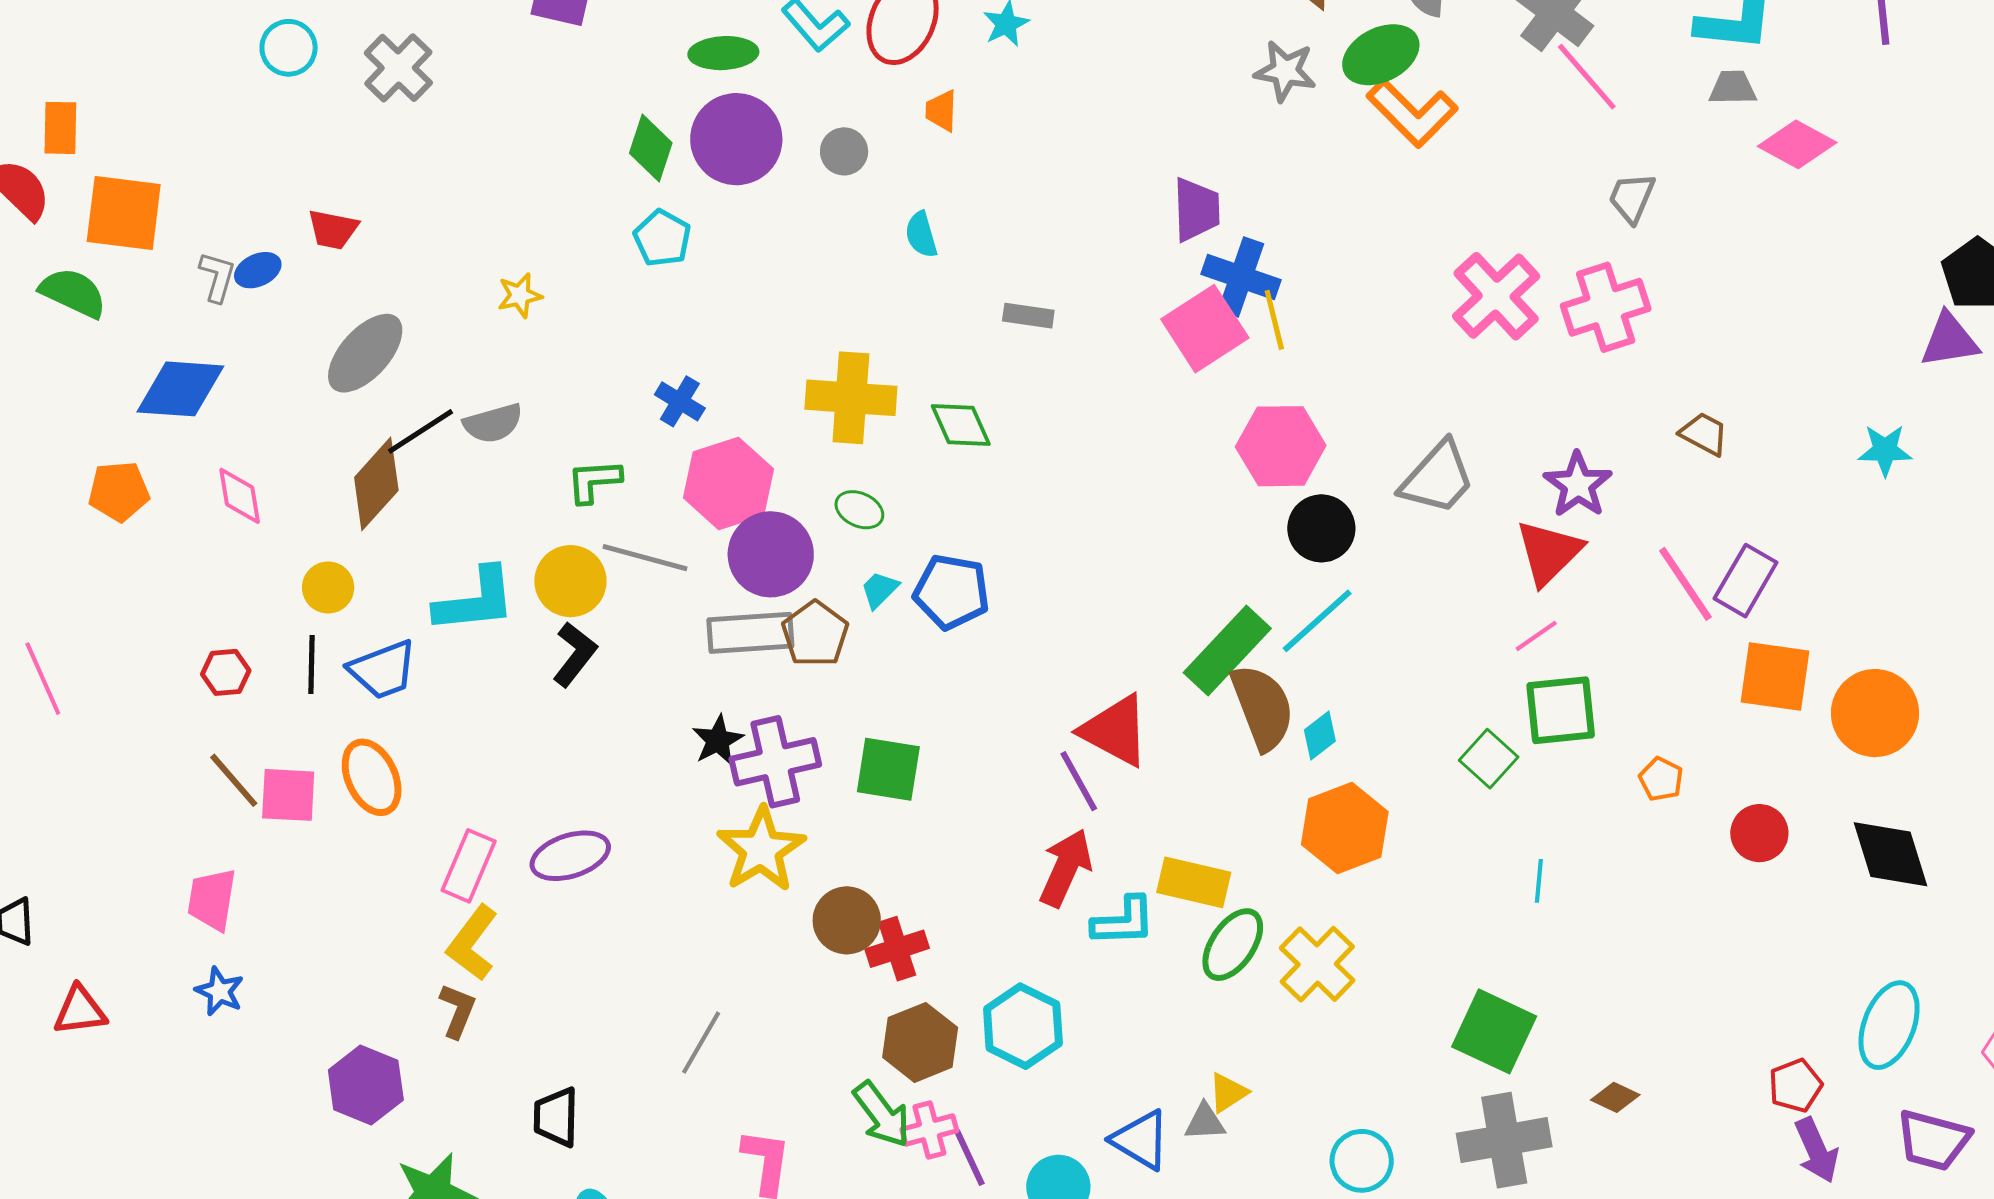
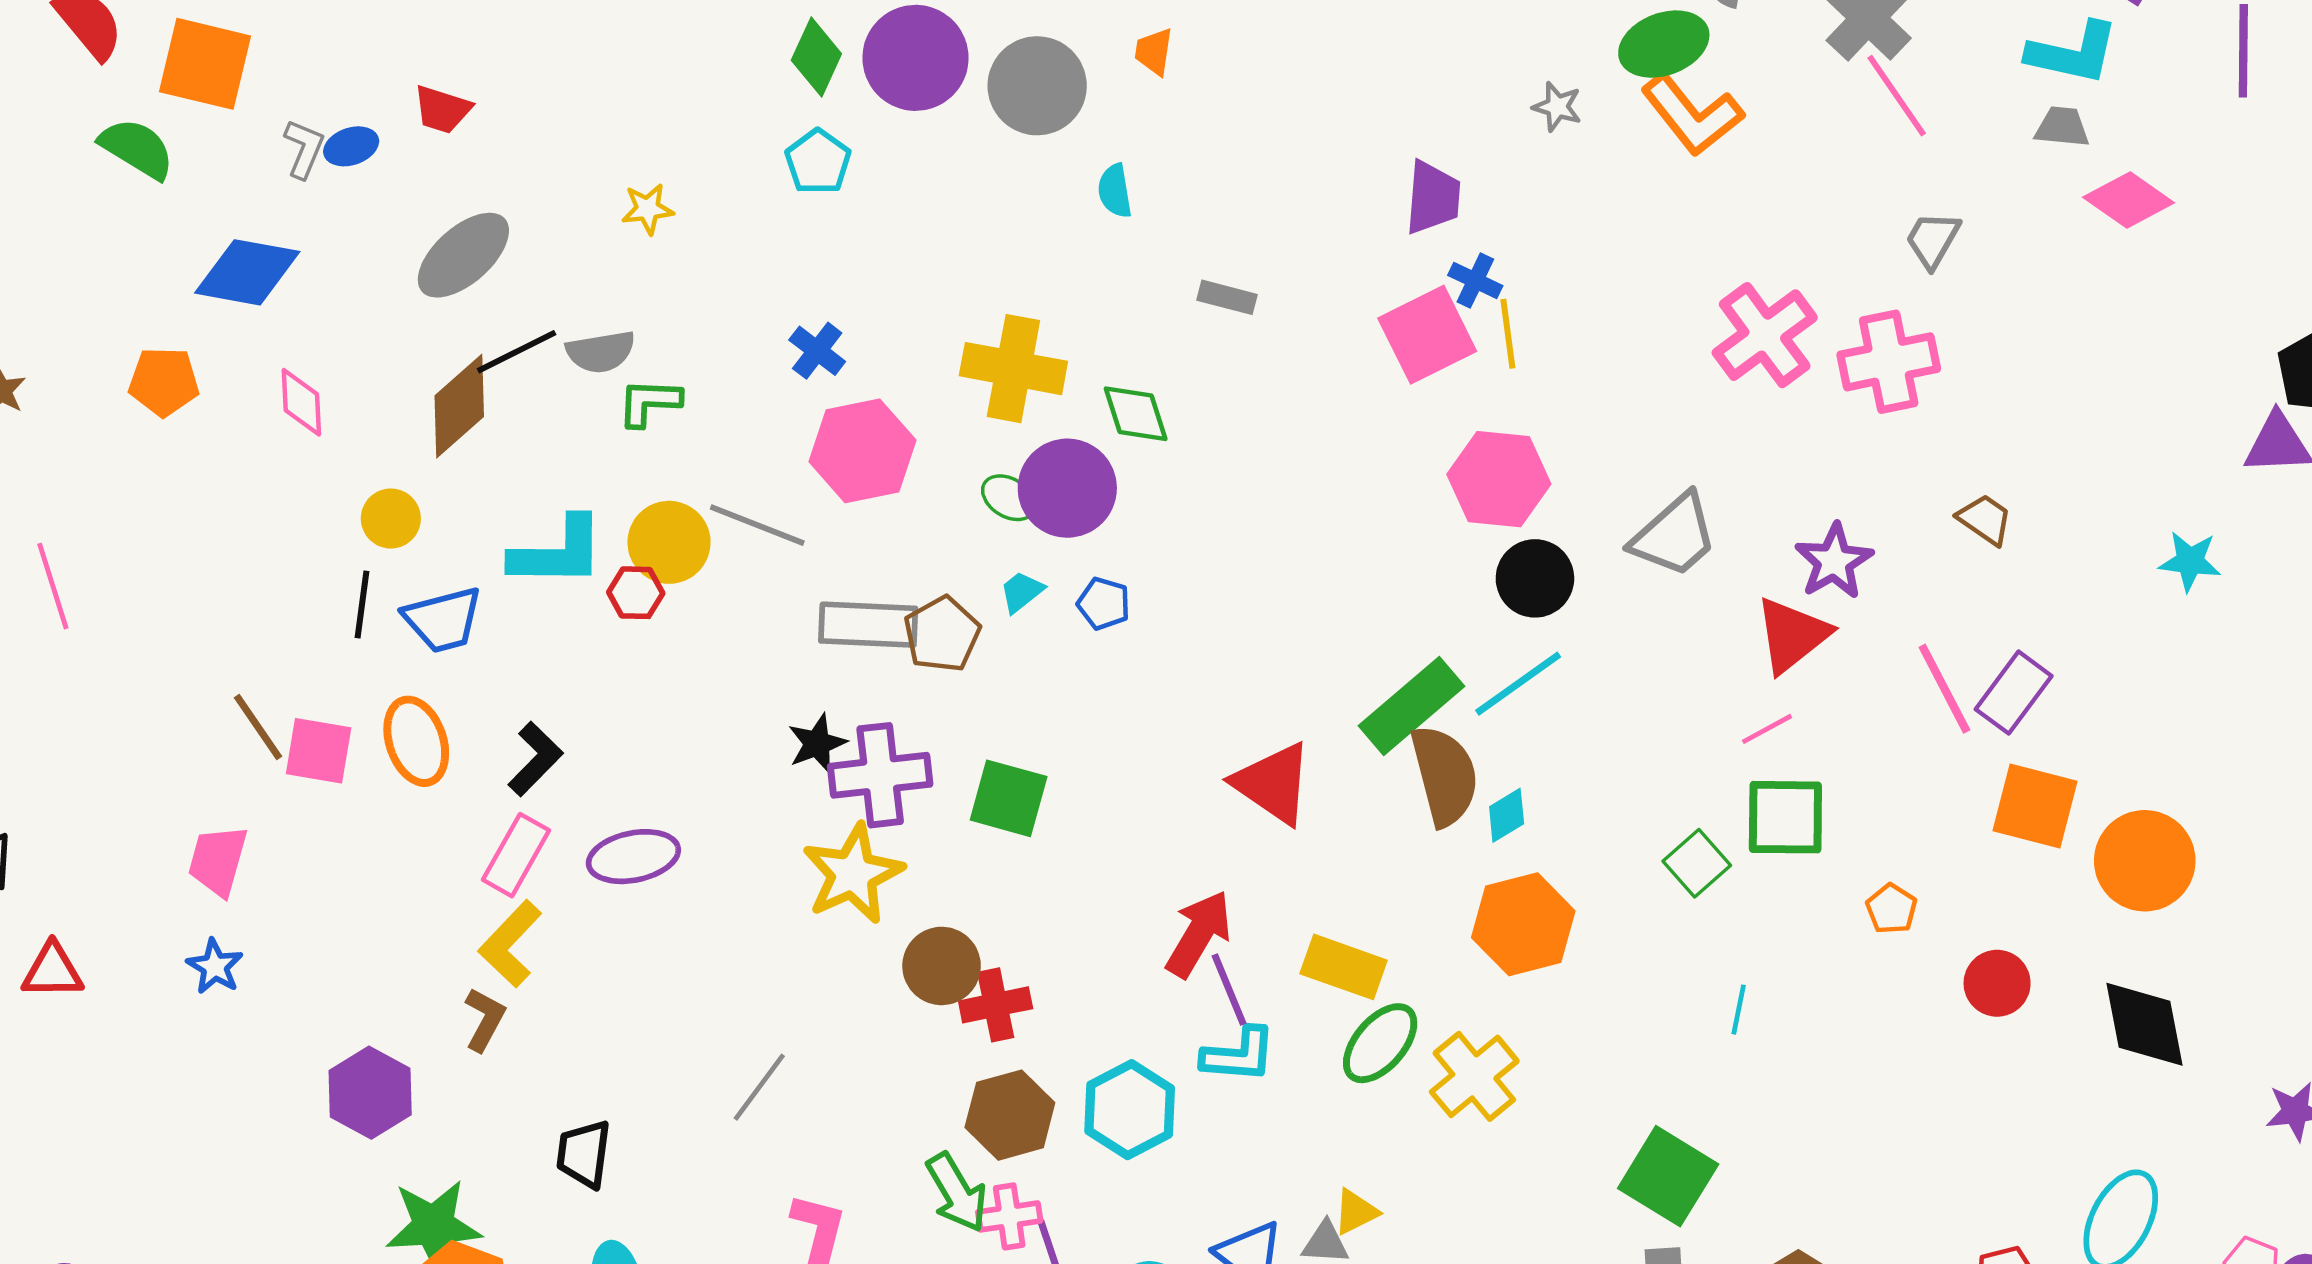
gray star: (1285, 71) -> (1557, 107), moved, size x0.7
gray circle: (844, 151) -> (1037, 86), size x1.8
blue cross: (1241, 277) -> (1475, 280), size x0.6
green L-shape: (594, 481) -> (649, 402), moved
purple circle: (771, 554) -> (1067, 488), moved
blue pentagon: (952, 592) -> (1104, 604), size x0.6
black L-shape: (575, 654) -> (535, 759), moved
red hexagon: (226, 672) -> (636, 593), moved
purple line: (1079, 781) -> (1229, 990), moved
cyan L-shape: (1123, 921) -> (1239, 1055), moved

